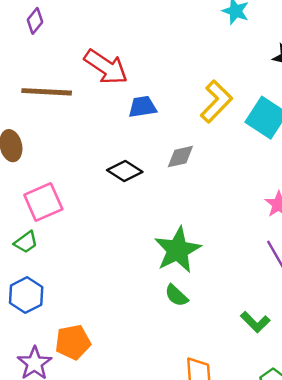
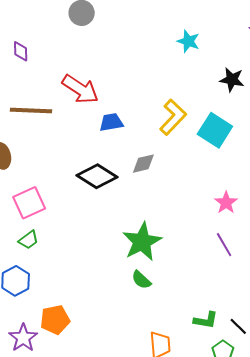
purple diamond: (35, 21) -> (21, 51), turned -40
black diamond: (125, 171) -> (97, 176), size x1.4
green trapezoid: (26, 242) -> (29, 240), moved
green L-shape: (255, 322) -> (206, 320), moved, turned -35

